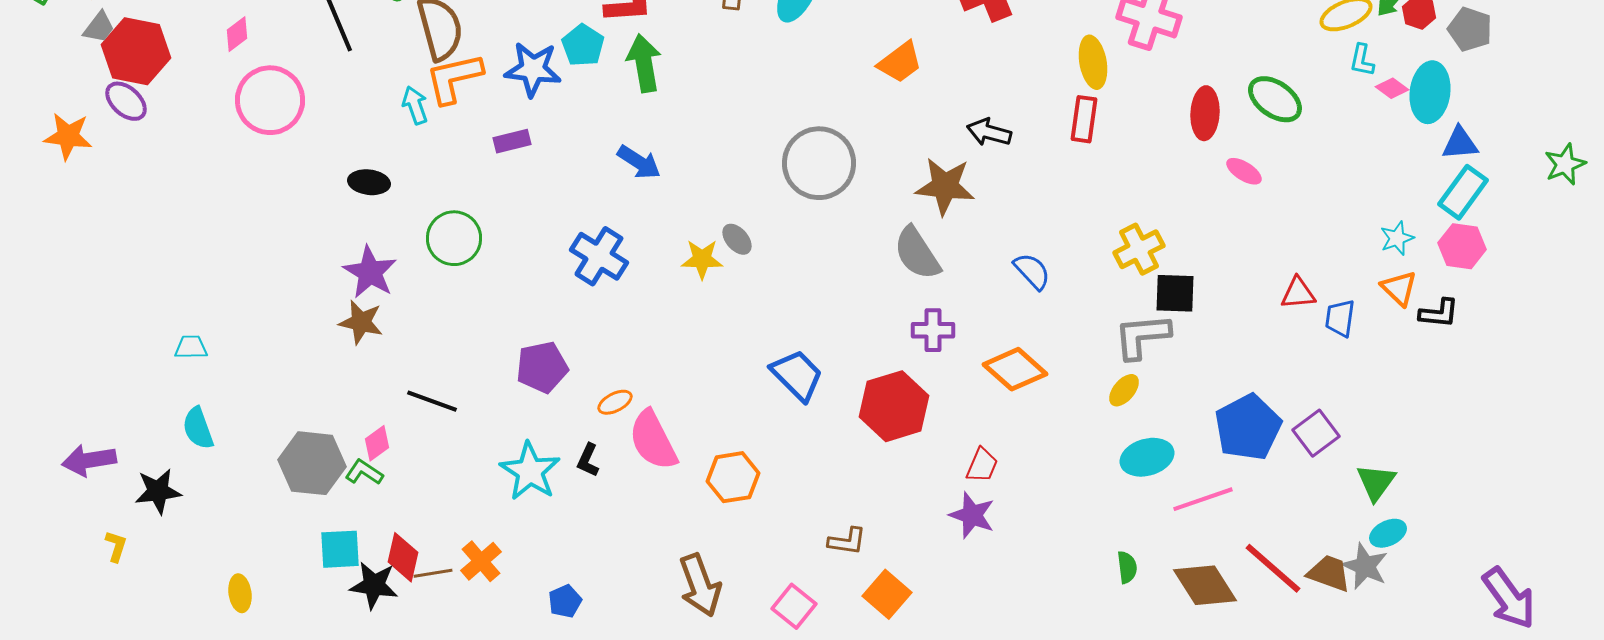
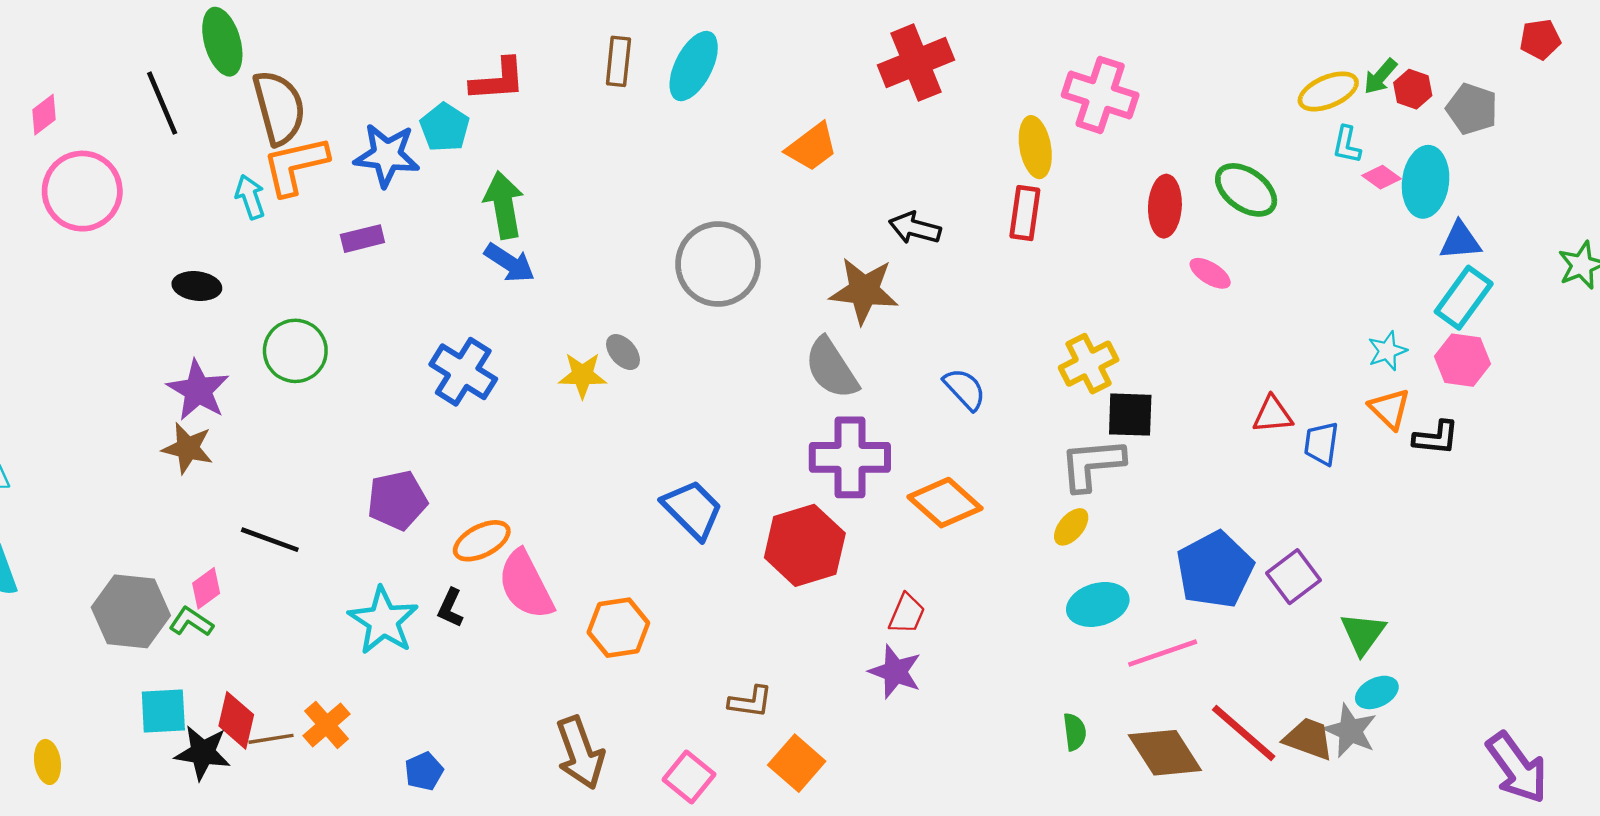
green arrow: (644, 63) -> (504, 205), moved
purple cross: (933, 330) -> (850, 457), size x1.6
orange ellipse: (615, 402) -> (482, 541), size x1.4

